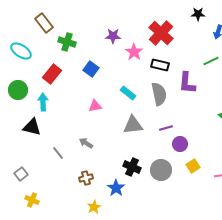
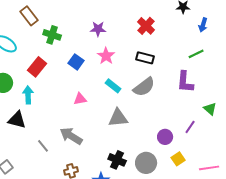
red cross: (161, 33) -> (146, 26), size x0.7
pink star: (134, 52) -> (106, 56), moved
purple L-shape: (187, 83) -> (185, 82), moved
gray semicircle: (159, 94) -> (144, 87), turned 65
purple line: (166, 128) -> (190, 127), moved, turned -40
gray arrow: (86, 143) -> (71, 136), size x1.6

